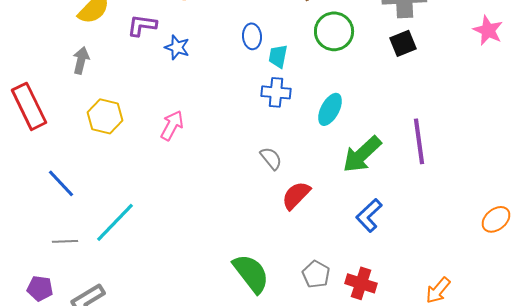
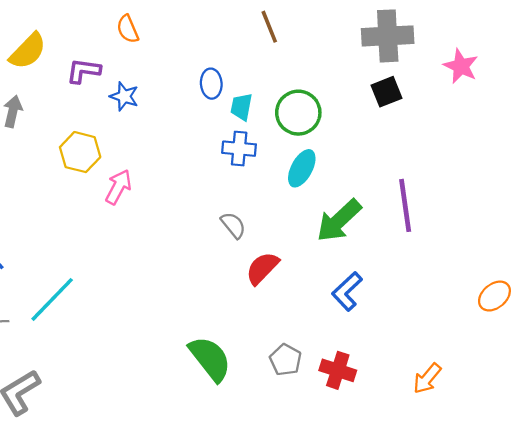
pink star: (488, 30) -> (461, 66), moved
green circle: (334, 31) -> (298, 113), moved
yellow hexagon: (105, 116) -> (80, 152), moved

